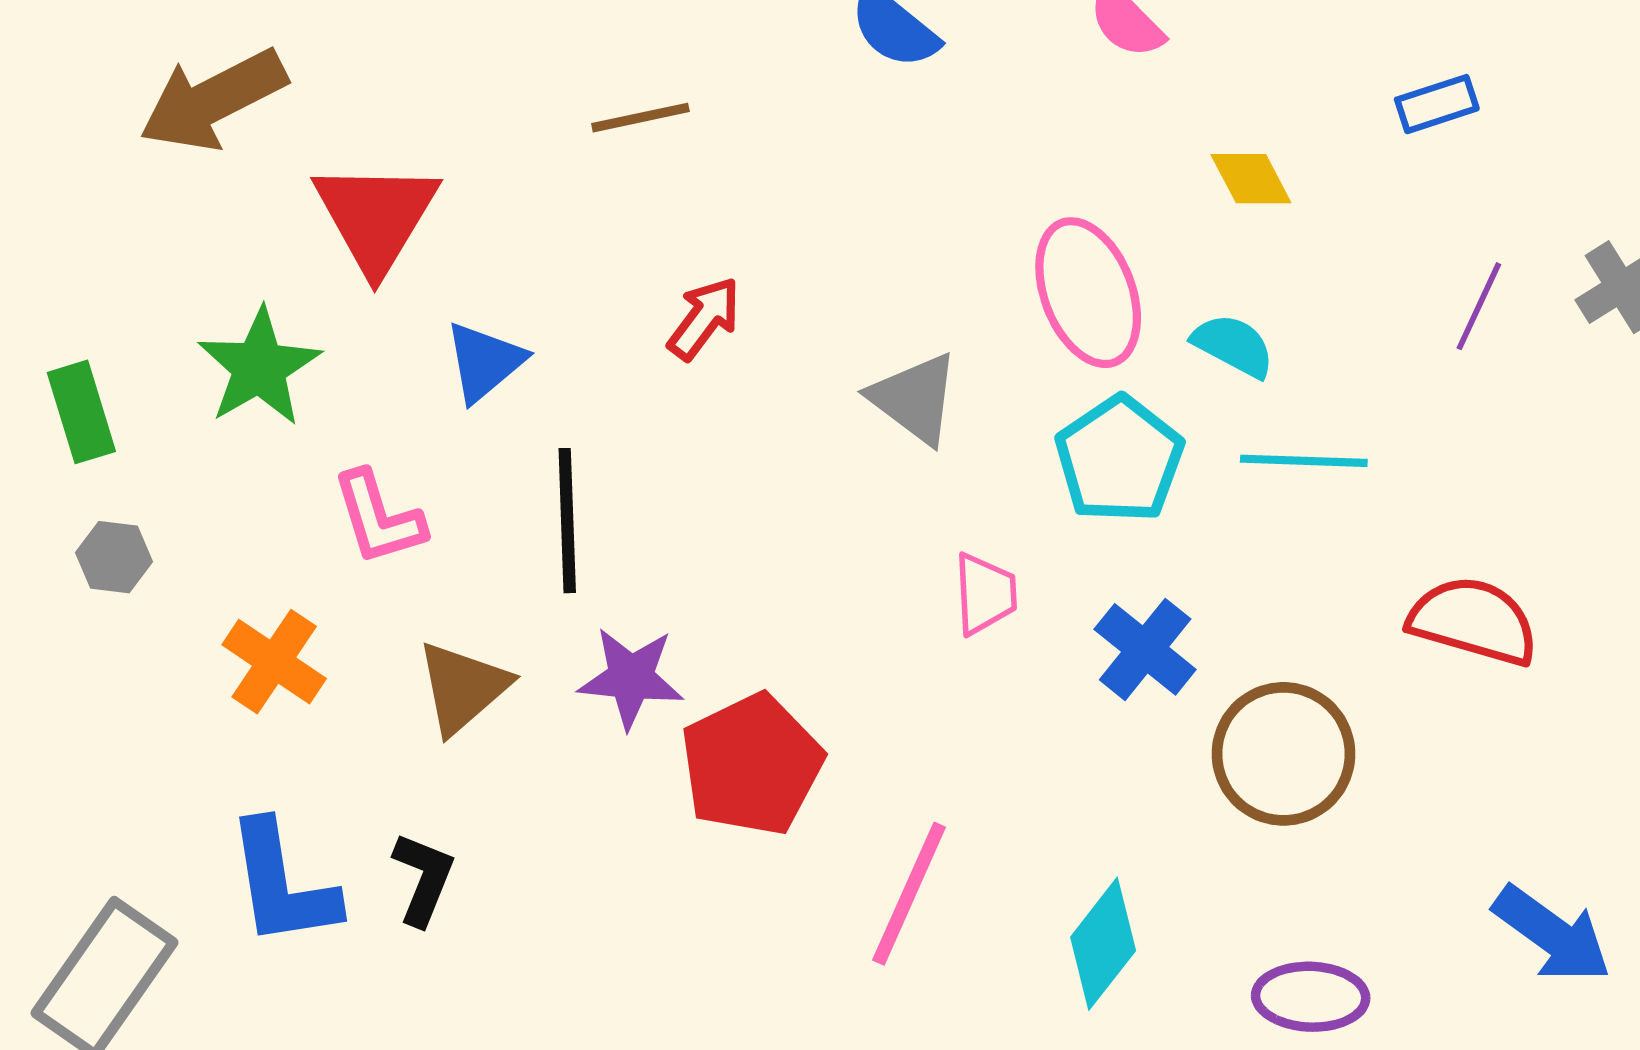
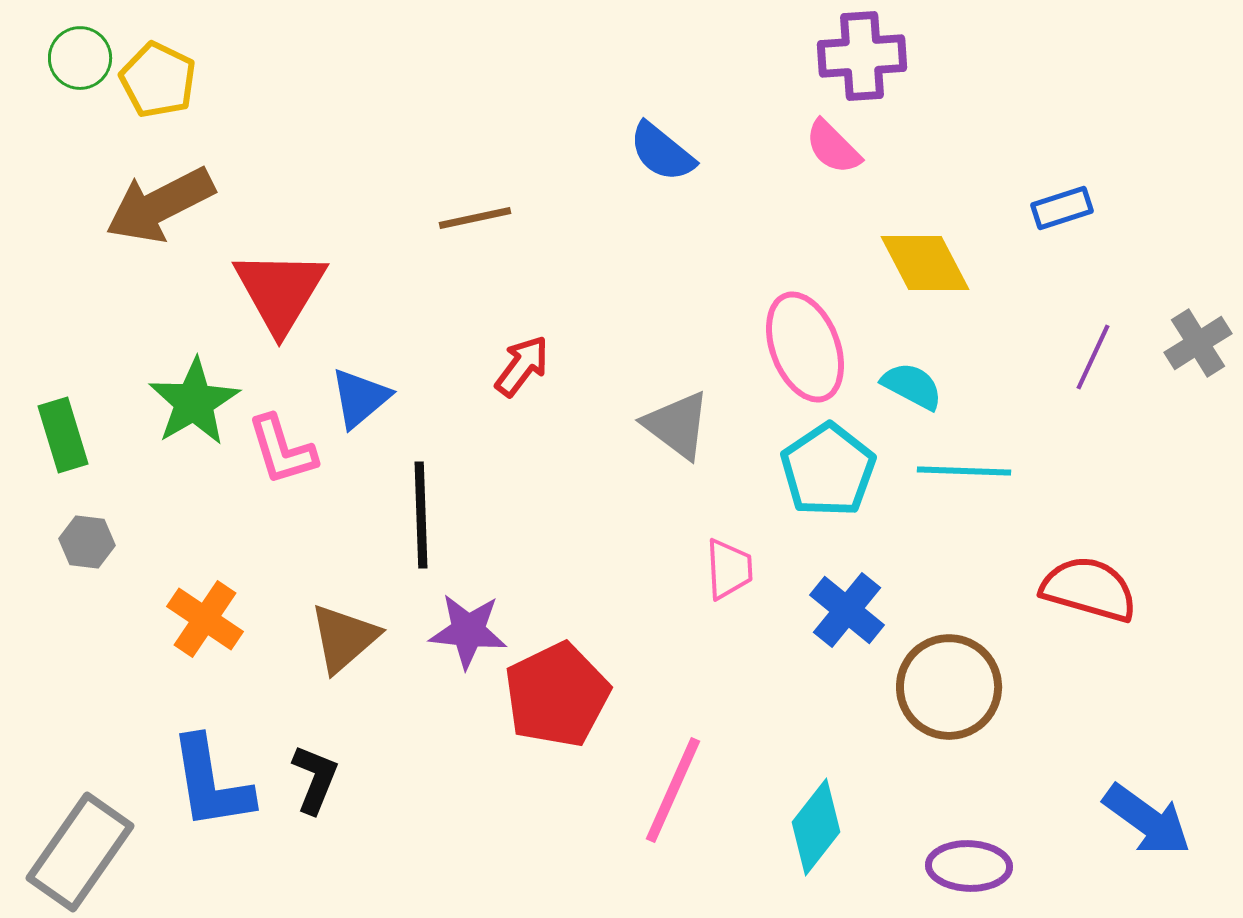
yellow diamond: (1251, 179) -> (925, 263), size x1.5
pink L-shape: (379, 518) -> (282, 450), moved

